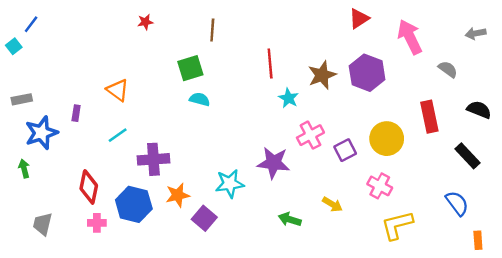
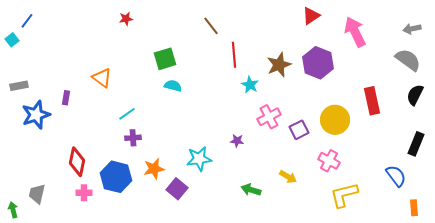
brown line: (212, 30) -> (211, 26), moved, turned -42
gray semicircle: (448, 69) -> (408, 60), moved, size x1.5
black semicircle: (479, 110) -> (415, 95), turned -85
cyan line: (118, 135) -> (127, 114), moved
black rectangle: (468, 156) -> (416, 144), moved, turned 65
purple cross: (153, 159) -> (133, 138), size x0.6
purple star: (274, 163) -> (237, 141), size x0.5
green arrow: (24, 169) -> (13, 210), moved

